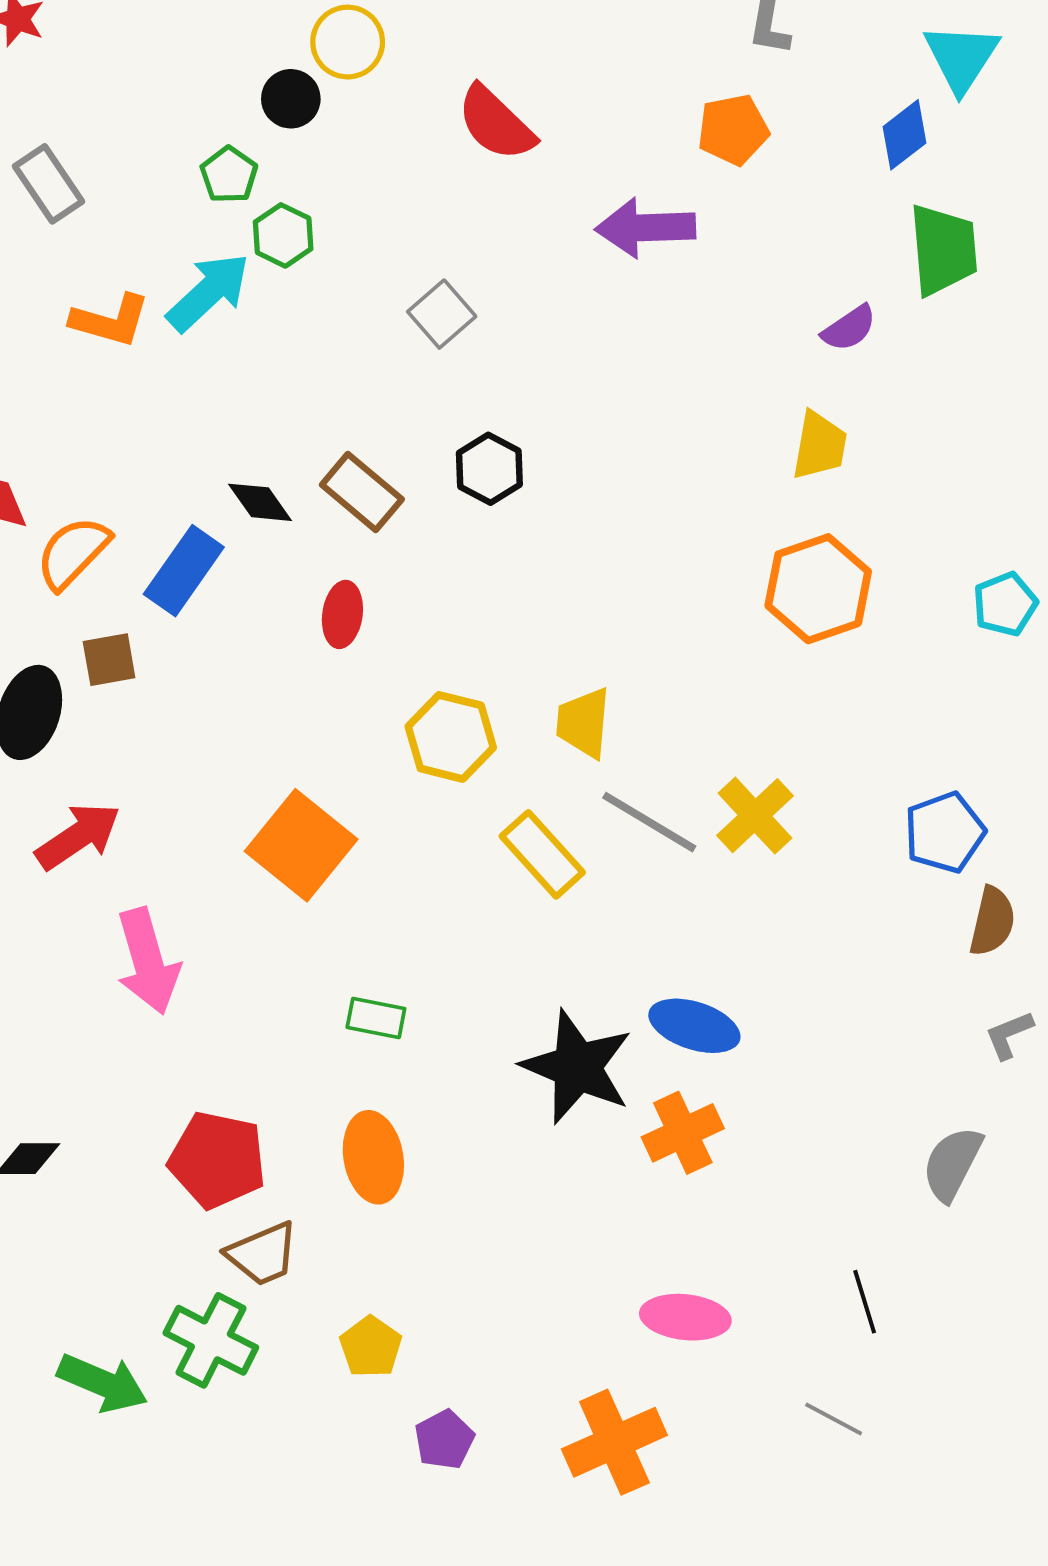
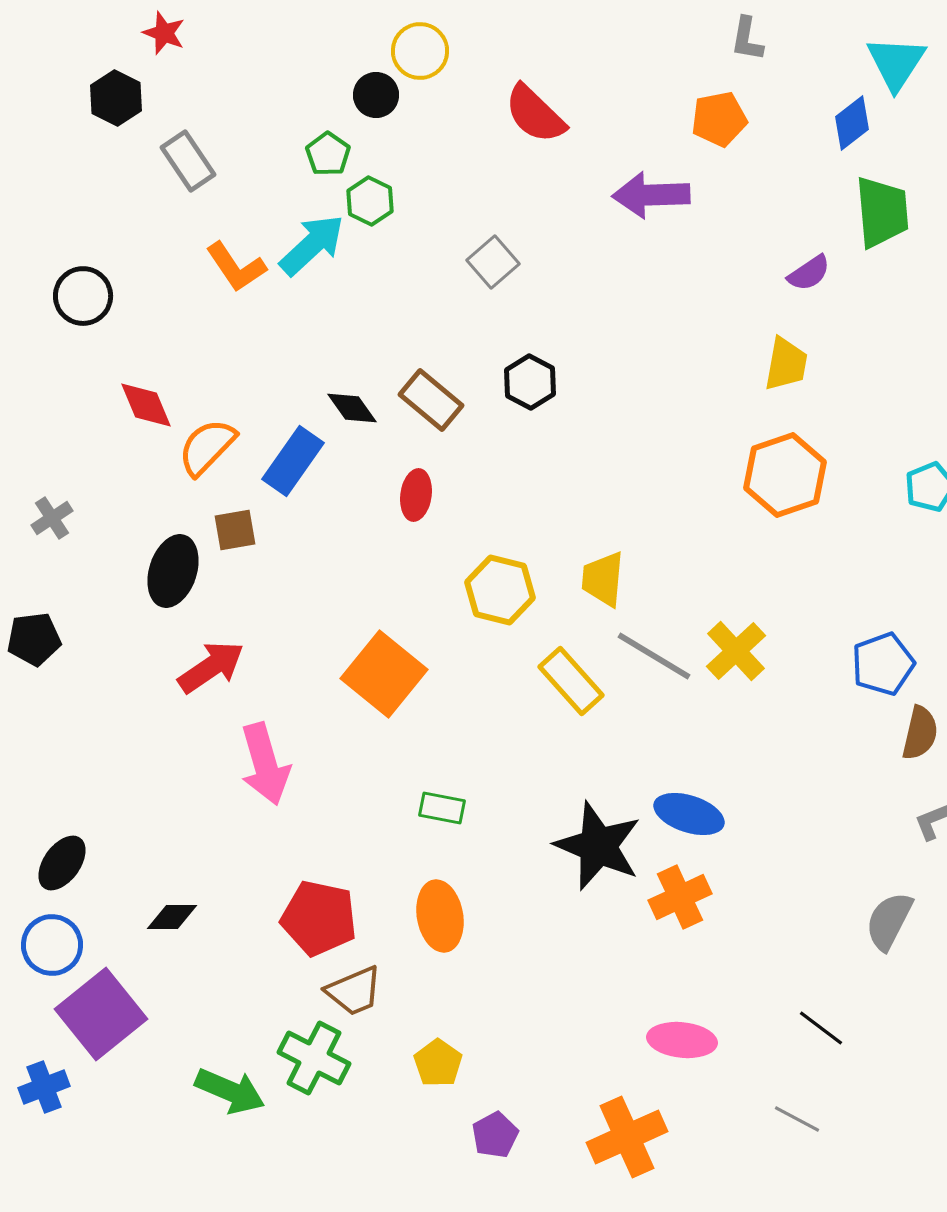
orange L-shape: (110, 321) -> (236, 267), turned 40
black line: (865, 1302) -> (821, 1028), turned -36

